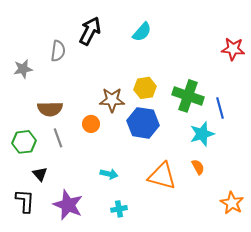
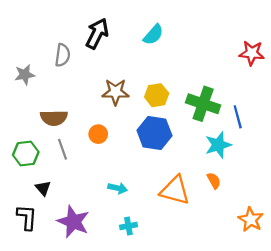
brown star: (112, 100) -> (115, 92), moved

